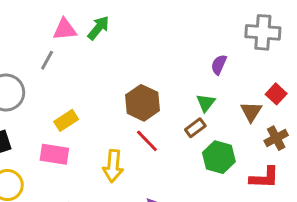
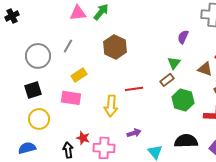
gray line: (47, 60) -> (68, 46), moved
brown hexagon: (142, 103) -> (115, 47), moved
brown triangle: (251, 112) -> (205, 69), turned -42
red line: (147, 141) -> (134, 89), turned -54

